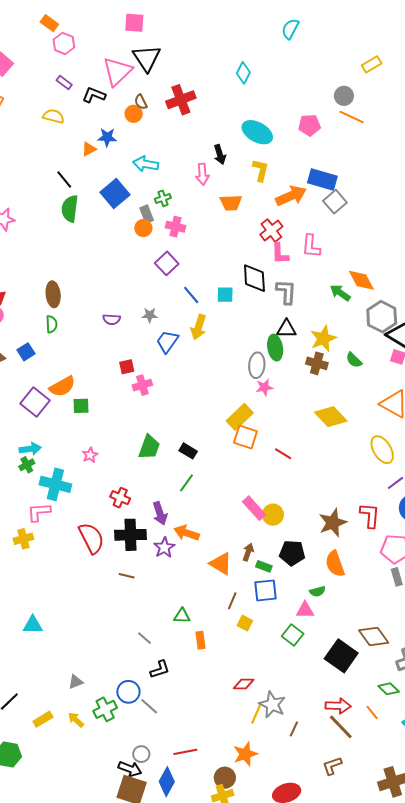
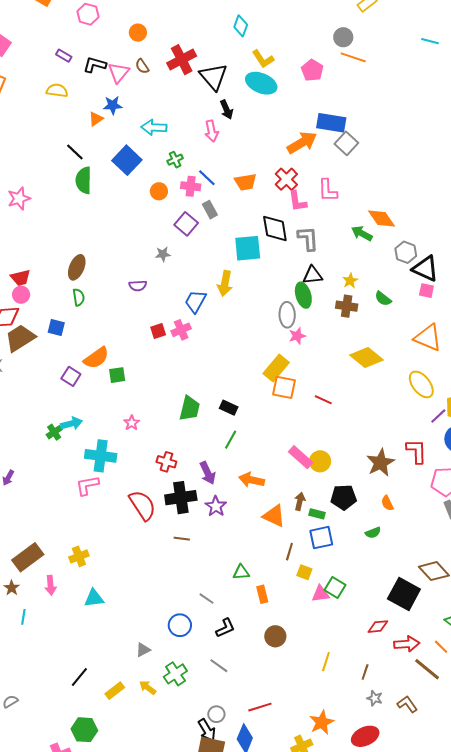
pink hexagon: (64, 43) -> (88, 14), moved
black triangle: (147, 58) -> (213, 77), moved
pink triangle: (117, 71) -> (119, 73), moved, size x0.7
orange circle: (134, 114) -> (138, 33), moved
pink pentagon: (309, 125) -> (312, 70), turned -30
yellow L-shape: (261, 170) -> (263, 59), moved, turned 140
orange trapezoid: (231, 203) -> (245, 182), moved
gray rectangle: (147, 214) -> (210, 210), moved
brown ellipse: (53, 294) -> (77, 267), turned 35
blue line: (191, 295) -> (207, 178), moved
cyan square: (225, 295) -> (248, 248), size x1.6
gray star: (150, 315) -> (163, 254), moved
gray hexagon: (382, 317) -> (406, 252), size x0.7
yellow star: (323, 338) -> (350, 281), size x0.6
blue square: (26, 352) -> (56, 328), turned -36
pink cross: (142, 385) -> (181, 330), moved
purple square: (35, 402) -> (71, 376), size x0.7
green cross: (27, 465) -> (54, 432), moved
orange arrow: (187, 533) -> (252, 480), moved
yellow cross: (23, 539) -> (79, 556), moved
orange semicircle: (335, 564) -> (387, 503), size x0.6
pink triangle: (305, 610) -> (321, 594), moved
green square: (293, 635) -> (335, 587), moved
red diamond: (244, 684) -> (378, 627), moved
blue circle: (128, 692) -> (180, 625), moved
gray star: (272, 705) -> (375, 698), moved, size x0.6
brown line: (341, 727) -> (427, 669), moved
orange star: (245, 754) -> (322, 722), moved
brown L-shape: (332, 766) -> (407, 704), turned 80
black arrow: (130, 769) -> (207, 730), turned 45
brown circle: (225, 778) -> (275, 636), moved

